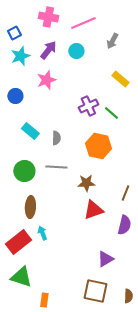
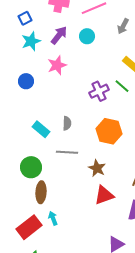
green line: (111, 113) -> (122, 86), moved
cyan rectangle: (30, 131) -> (41, 129), moved
green circle: (24, 171) -> (31, 167), moved
brown star: (86, 183) -> (97, 168), turned 30

